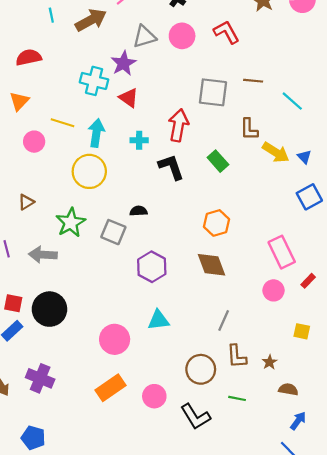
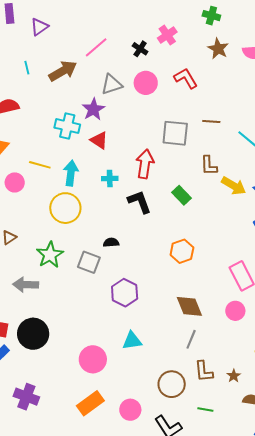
brown diamond: (212, 265) -> (189, 306), moved

